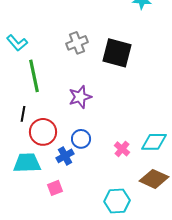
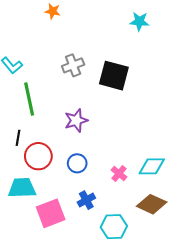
blue cross: (65, 156) -> (86, 200), moved
pink square: (55, 188) -> (51, 213), size x1.8

